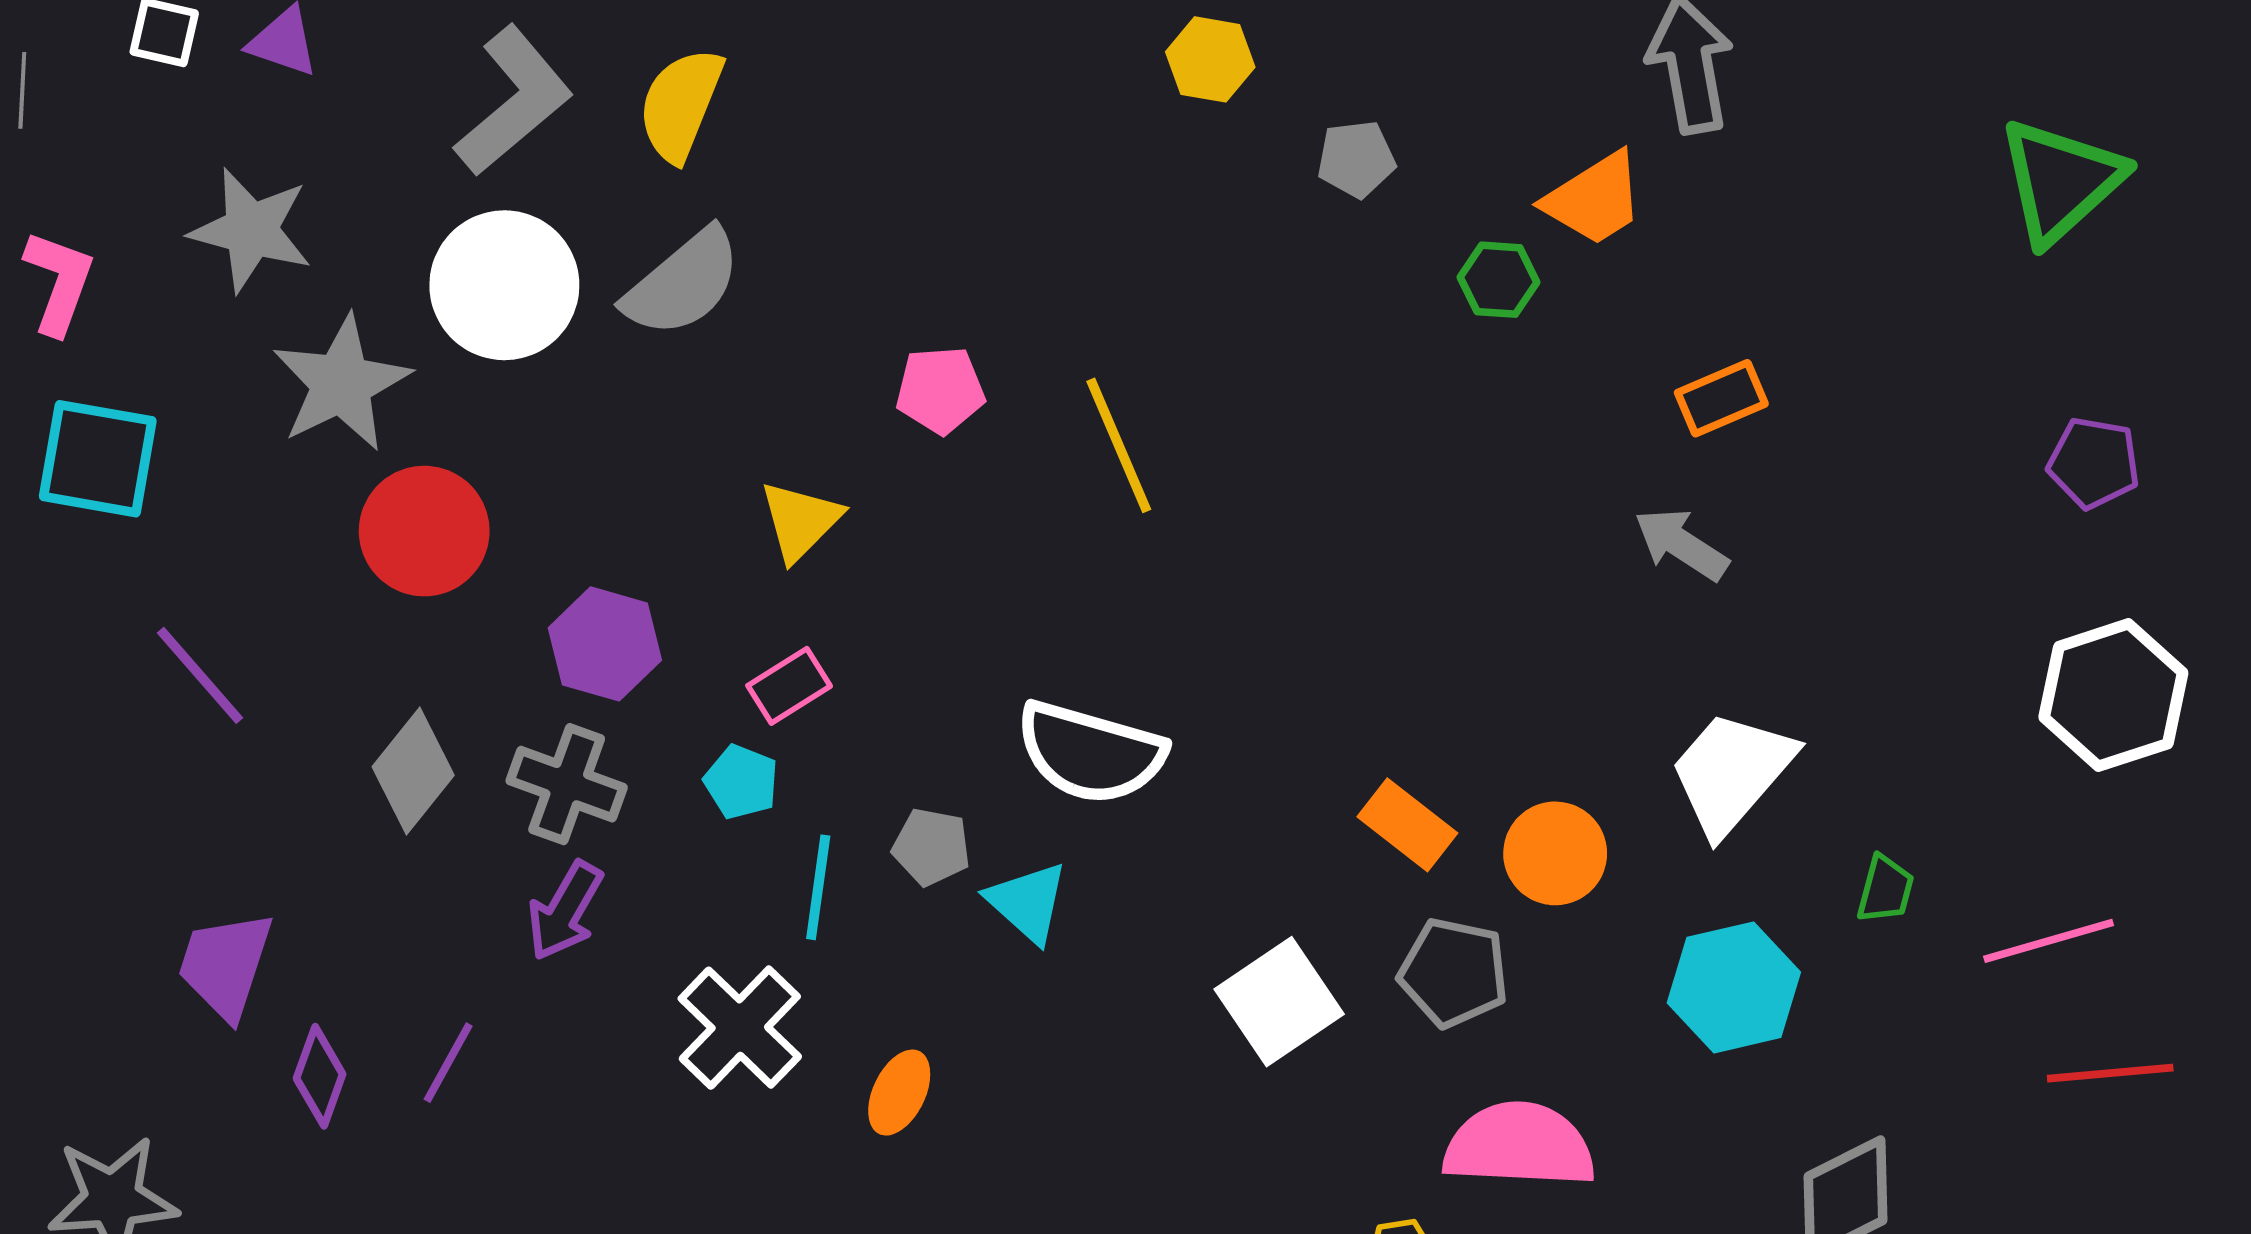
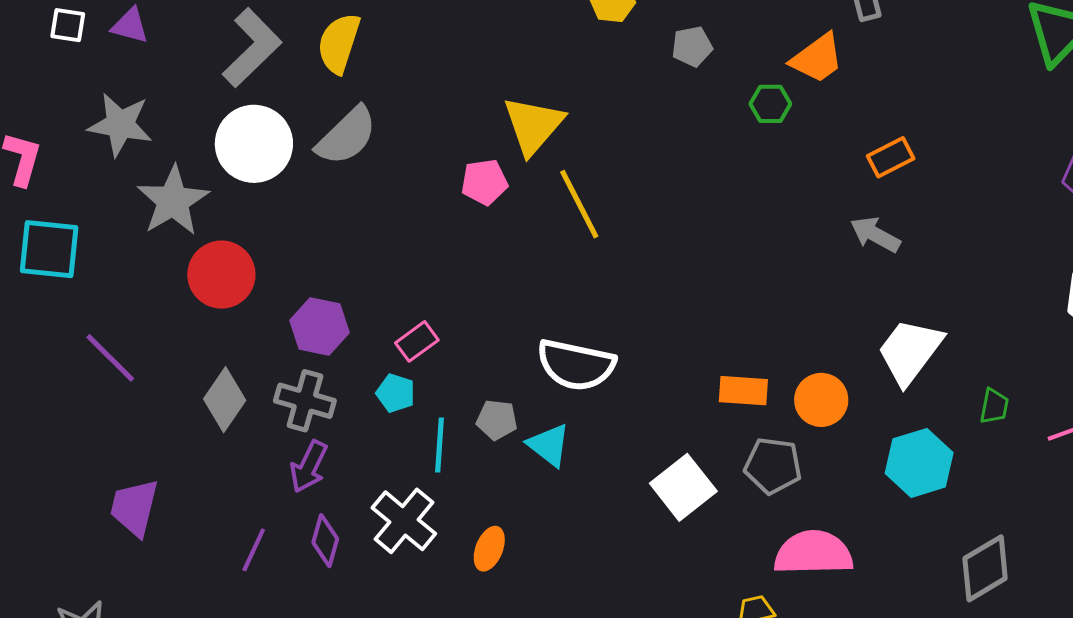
yellow triangle: (800, 521) -> (533, 125), moved, size x1.4
orange rectangle: (1407, 825) -> (743, 391), turned -30
purple diamond: (320, 1076) -> (325, 541), moved

